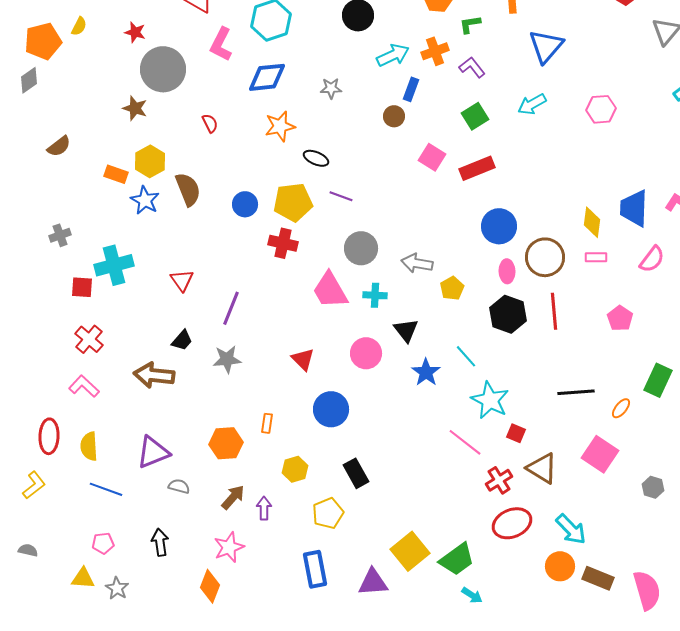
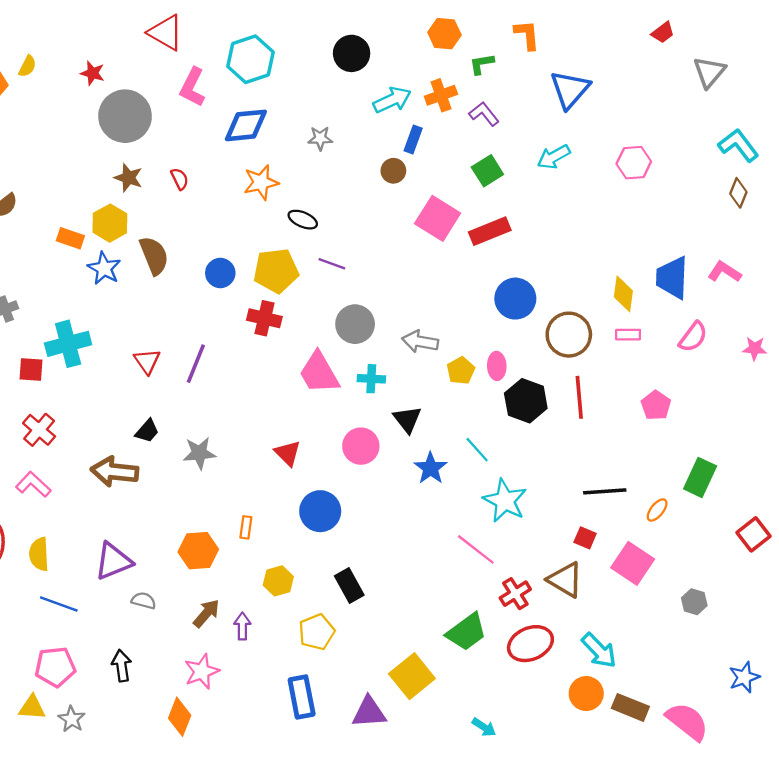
brown star: (135, 108) -> (129, 178), moved
pink square: (432, 157) -> (438, 218), size x1.4
pink ellipse: (507, 271) -> (497, 366), moved
purple line: (231, 308) -> (196, 364), moved
red square: (516, 433) -> (585, 538), moved
pink pentagon: (103, 543) -> (55, 667), size x1.6
green trapezoid: (457, 559) -> (467, 632), moved
pink semicircle: (647, 590) -> (687, 721), turned -36

